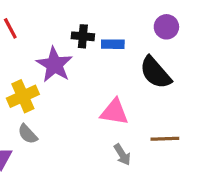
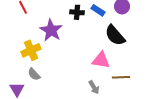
black cross: (83, 36) -> (77, 12), moved
blue rectangle: (113, 44) -> (98, 10), moved, turned 32
pink triangle: (114, 112) -> (101, 60), moved

